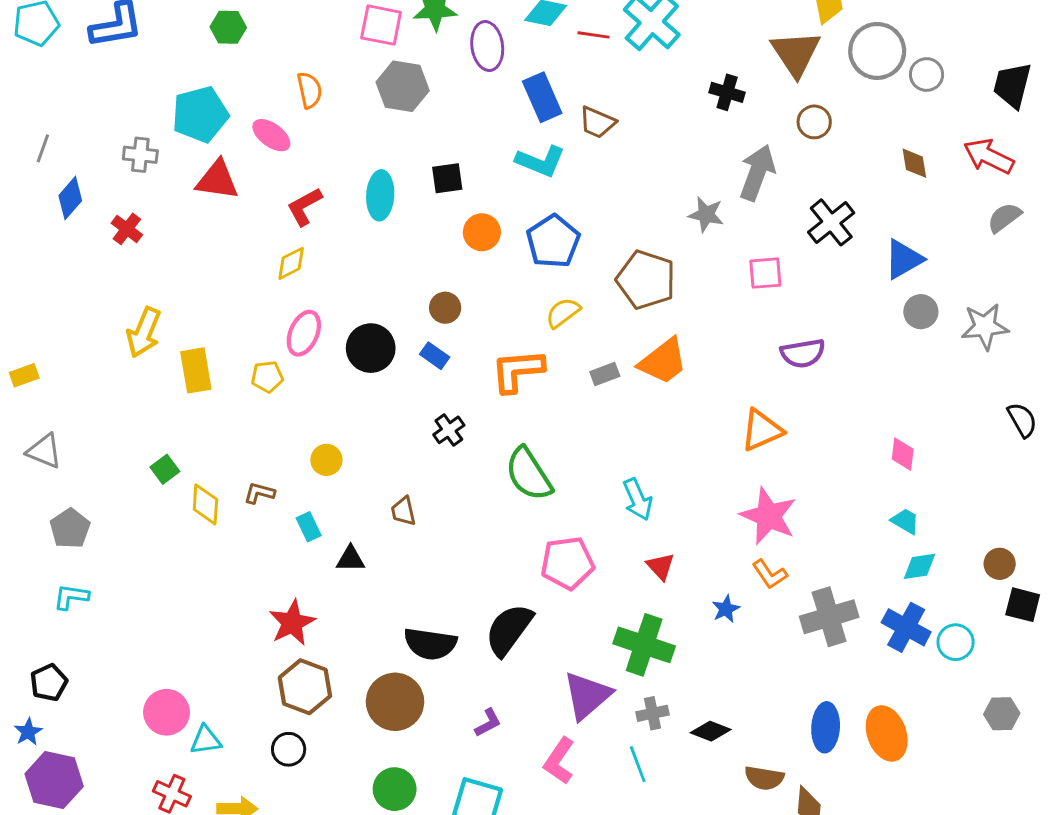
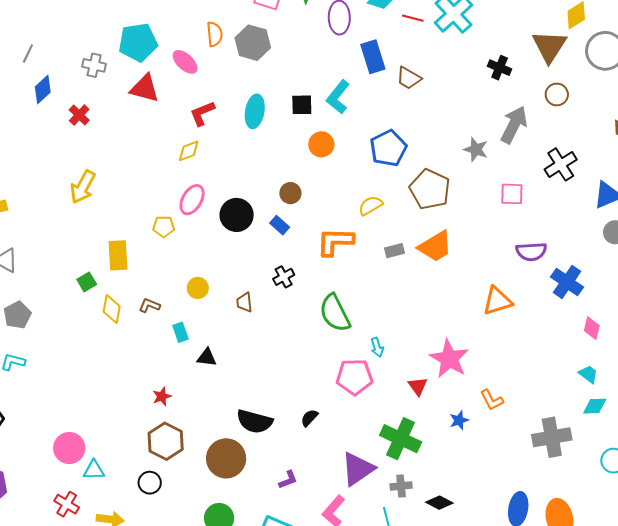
gray hexagon: (403, 86) -> (253, 43), moved
cyan L-shape: (540, 161) -> (338, 97), moved, turned 100
blue pentagon: (553, 241) -> (388, 148), moved
yellow rectangle: (196, 370) -> (118, 255), moved
cyan arrow: (638, 499) -> (377, 347), moved, size x0.7
brown trapezoid: (403, 511) -> (244, 302), moved
pink star: (769, 516) -> (449, 359), moved
gray cross: (829, 617) -> (552, 437), moved
red star: (292, 623) -> (162, 396), size x0.6
blue cross: (906, 627) -> (567, 282), moved
black semicircle: (509, 630) -> (309, 418), size x0.5

